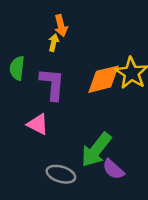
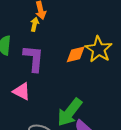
orange diamond: (104, 79) -> (76, 54), size x0.7

